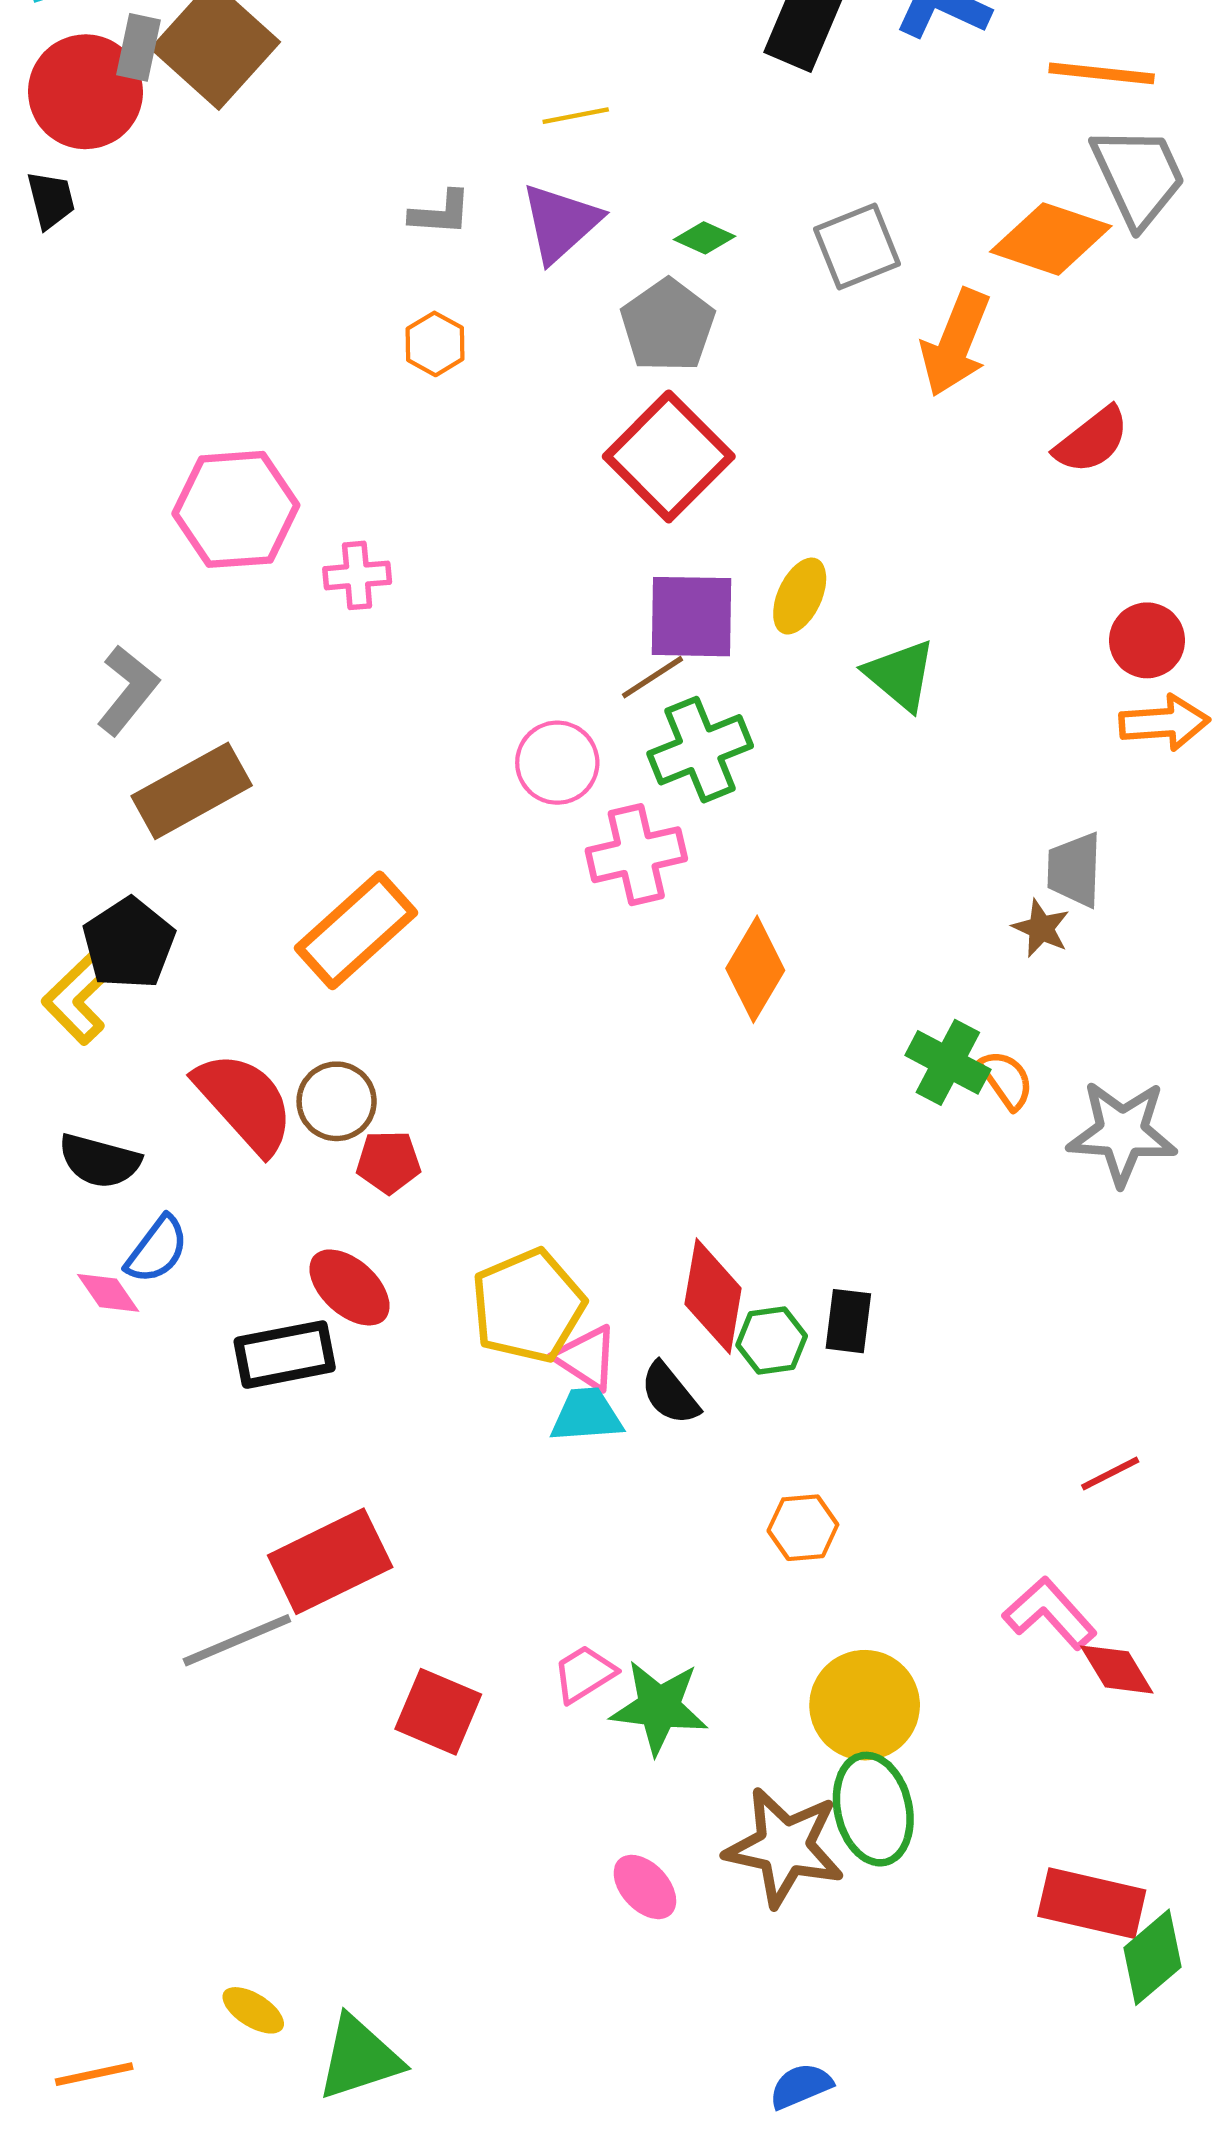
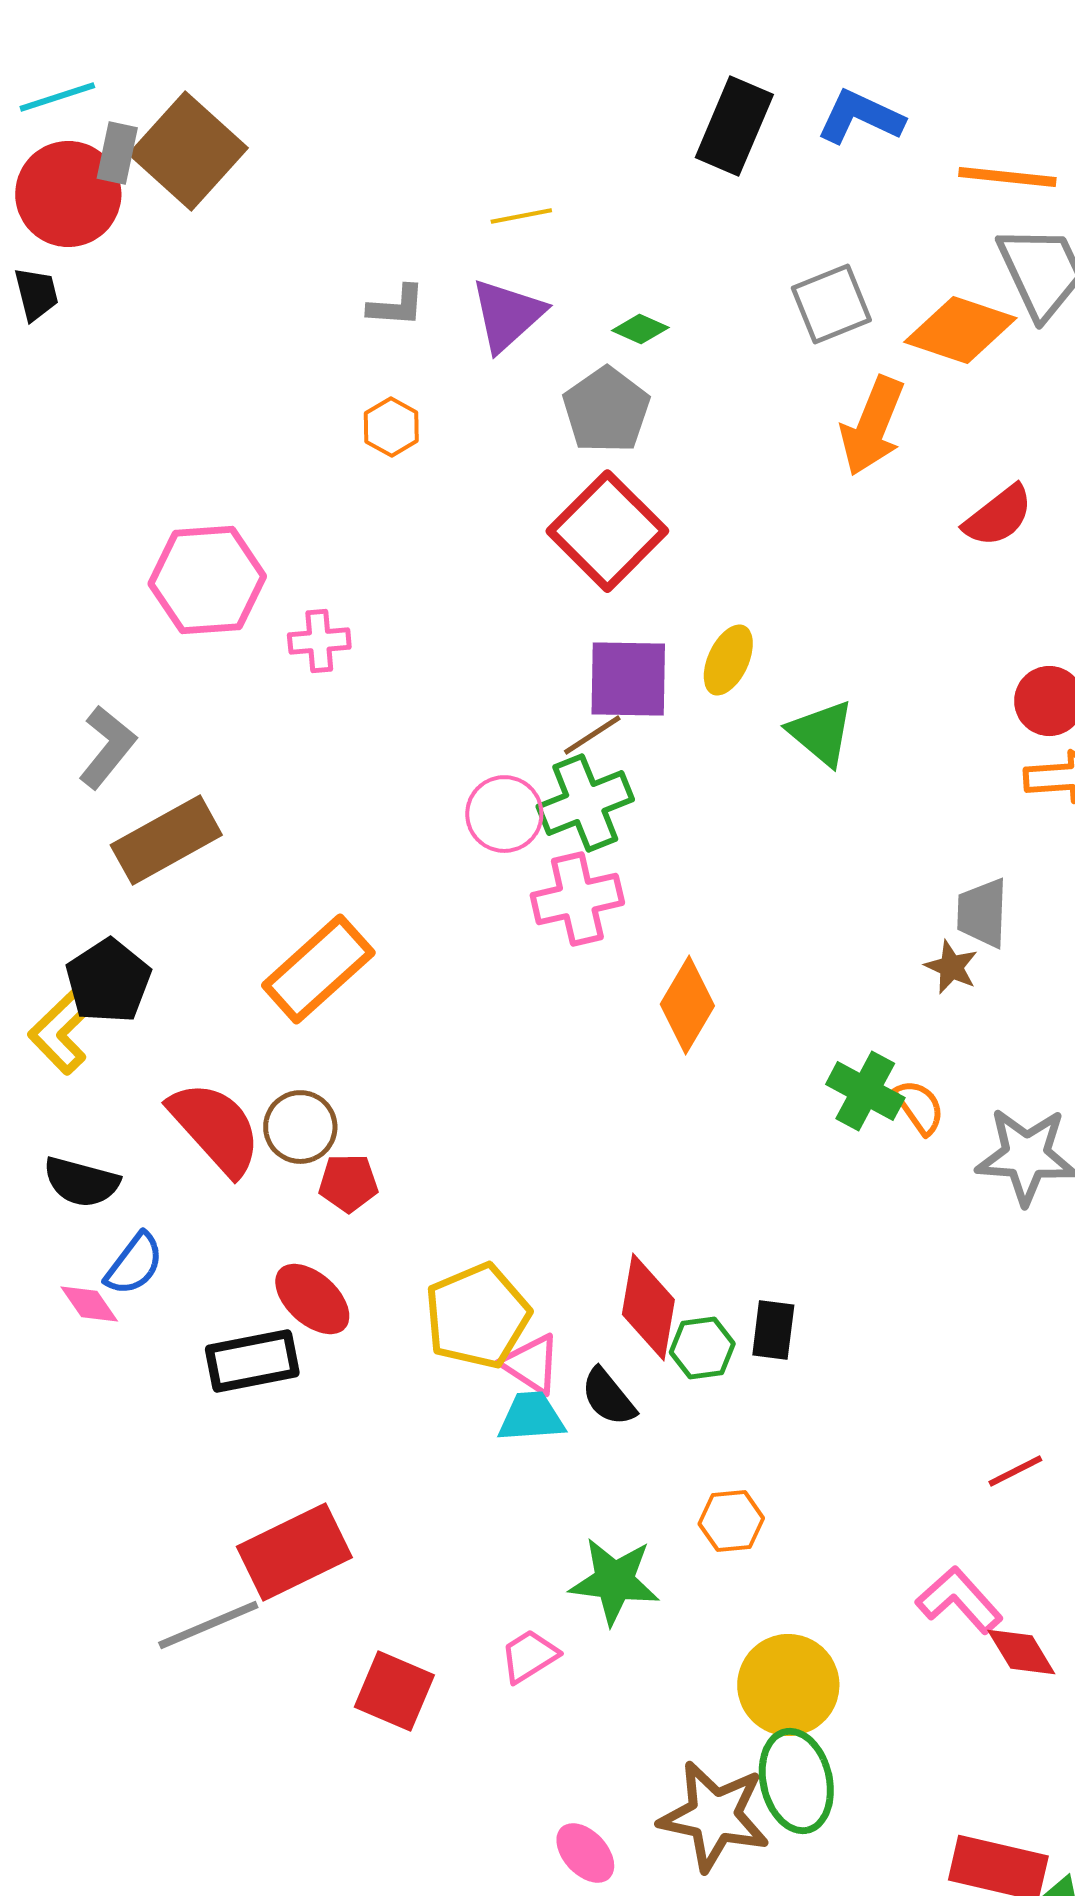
gray square: (857, 246) -> (831, 304), moved
green cross: (700, 750) -> (585, 803), moved
green star: (659, 1707) -> (614, 1581), moved

